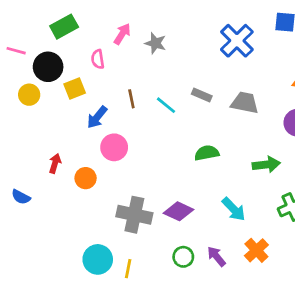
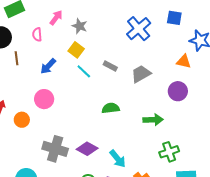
yellow square: (75, 89) -> (76, 50), moved, turned -35
brown line: (131, 99) -> (17, 58), moved
gray trapezoid: (245, 103) -> (141, 74), turned -45
blue arrow: (97, 117) -> (48, 66), moved
cyan arrow: (234, 209) -> (118, 159), moved

